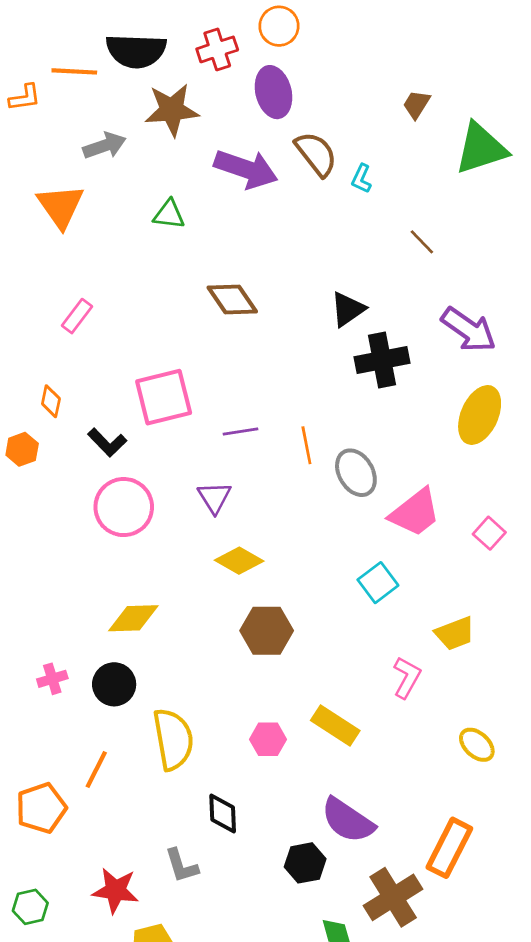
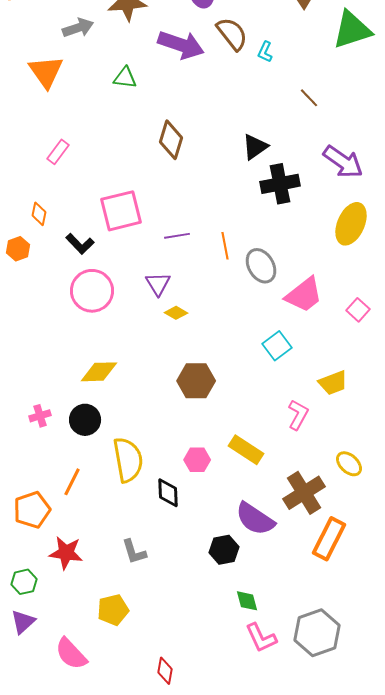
brown diamond: (232, 300) -> (171, 140), turned 51
yellow diamond: (239, 561) -> (176, 313), moved, size x0.7
black diamond: (223, 813) -> (168, 493), moved
red star: (115, 890) -> (66, 553), moved
brown cross: (393, 897) -> (304, 493), moved

